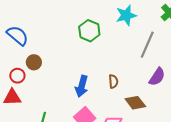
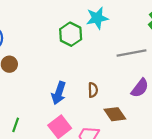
cyan star: (126, 15) -> (97, 18), moved
gray line: (147, 45) -> (132, 53), turned 52

